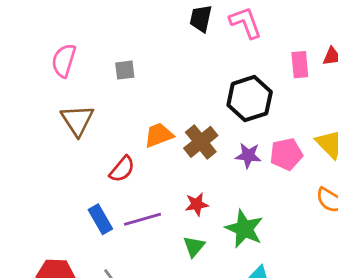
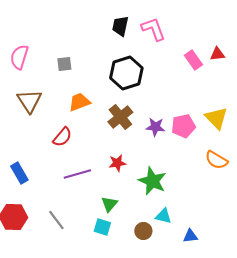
pink rectangle: (300, 65) -> (193, 60), turned -30
black hexagon: (250, 99) -> (126, 73), moved
orange trapezoid: (159, 135) -> (79, 102), moved
blue rectangle: (100, 219) -> (19, 173), moved
green triangle: (194, 246) -> (109, 204), moved

